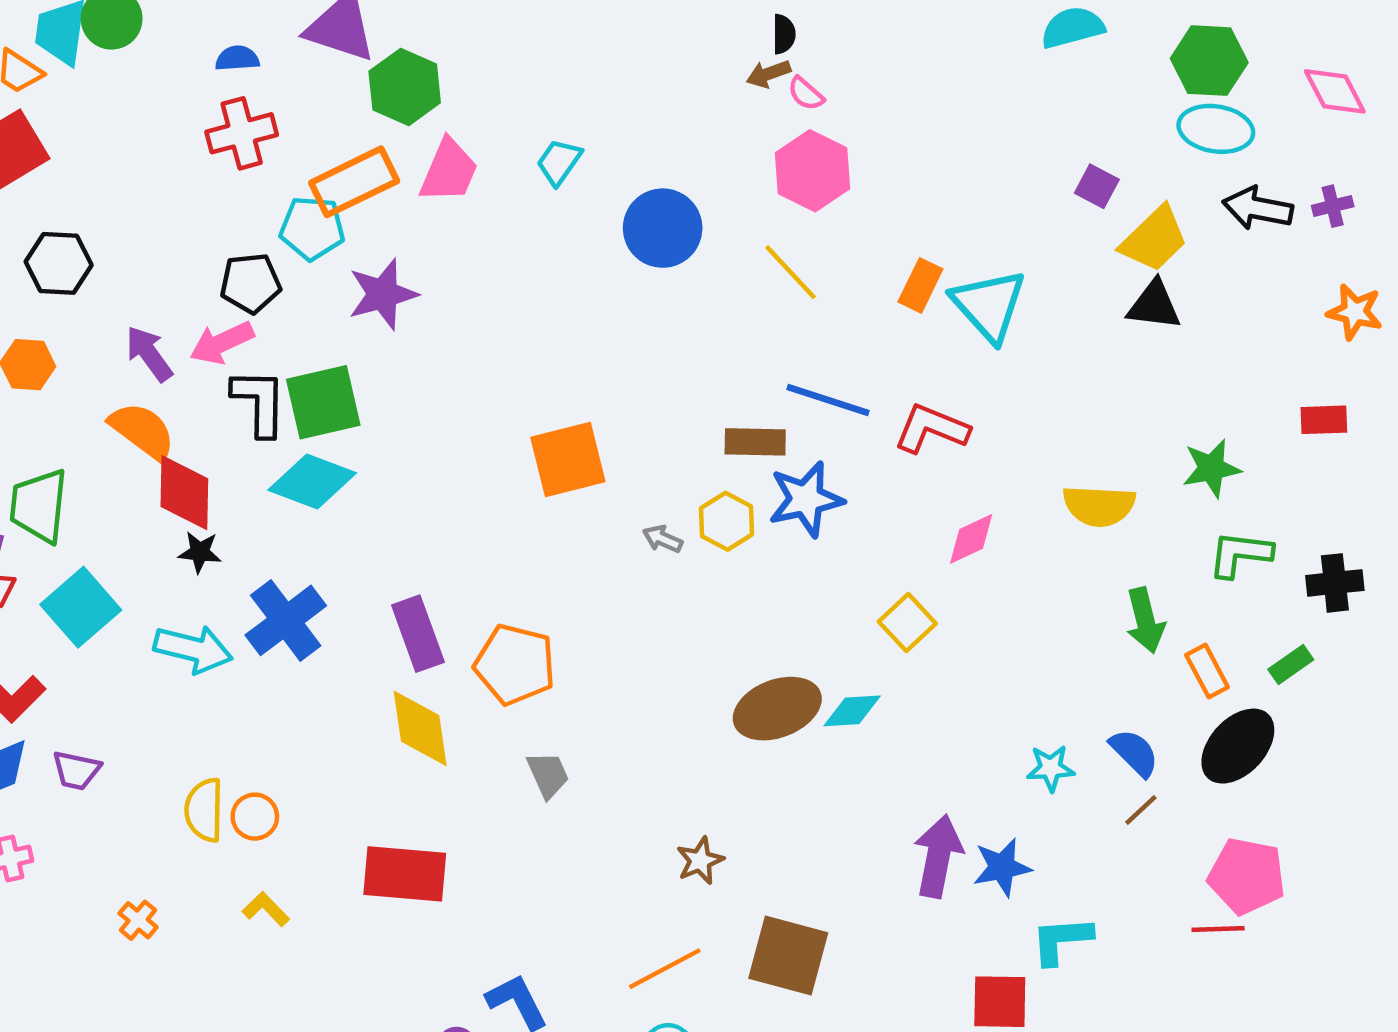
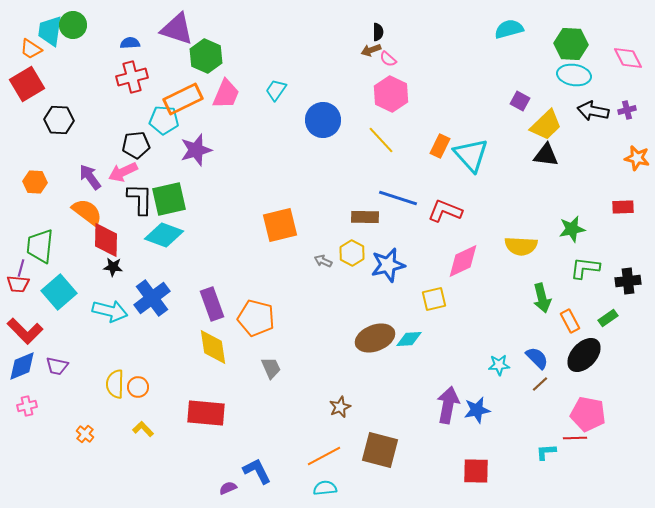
black hexagon: (59, 263) -> (59, 120), moved
blue star: (806, 499) -> (388, 265), moved
pink diamond: (971, 539) -> (463, 261), size x1.4
yellow square: (907, 623) -> (434, 299), turned 30
cyan L-shape: (1062, 940) -> (546, 452), moved, size x0.7

